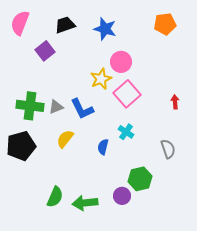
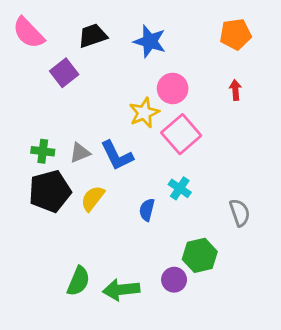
pink semicircle: (20, 23) -> (28, 33), turned -65
red arrow: (175, 102) -> (235, 90), moved
green cross: (30, 106) -> (43, 151), size x0.6
black pentagon: (21, 146) -> (50, 191), moved

